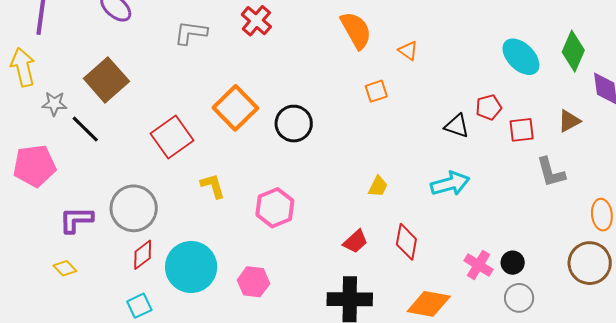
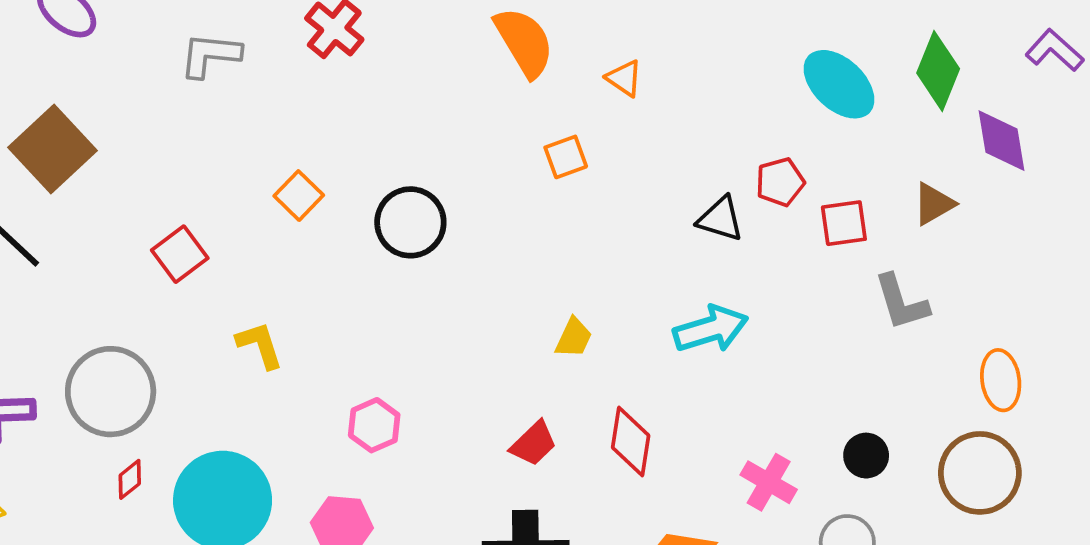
orange square: (235, 108) -> (299, 196), size x0.6
red square: (172, 137) -> (180, 254), size x0.7
pink hexagon: (275, 208) -> (374, 425), moved, size x0.7
red diamond: (143, 255) -> (130, 479), size x0.7
black circle: (513, 263) -> (866, 456), moved

